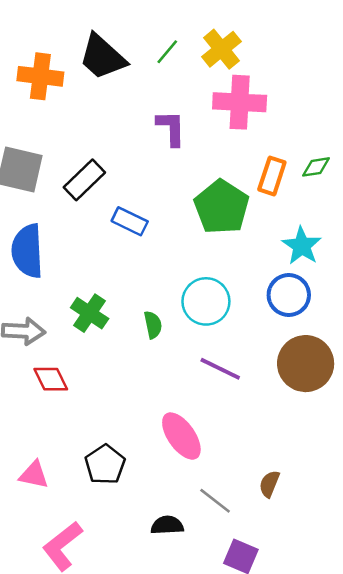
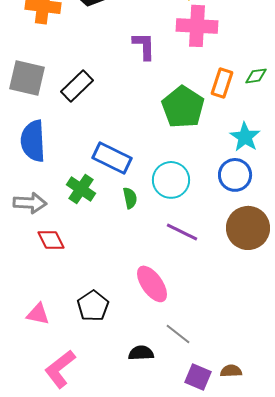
blue rectangle: (130, 221) -> (112, 158), moved, size x1.4
brown semicircle: (269, 484) -> (231, 371), moved, turned 65

